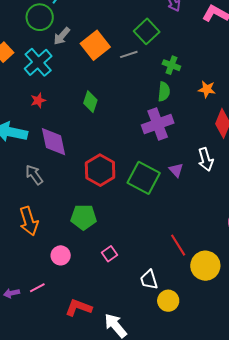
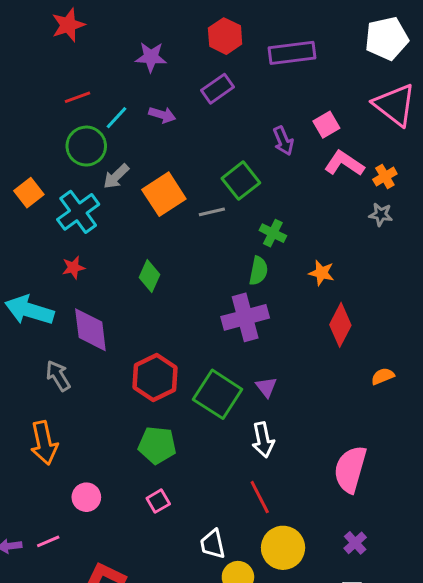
white arrow: (206, 159) -> (263, 440), moved
green pentagon: (84, 217) -> (157, 445), moved
yellow circle: (205, 266) -> (283, 548), moved

